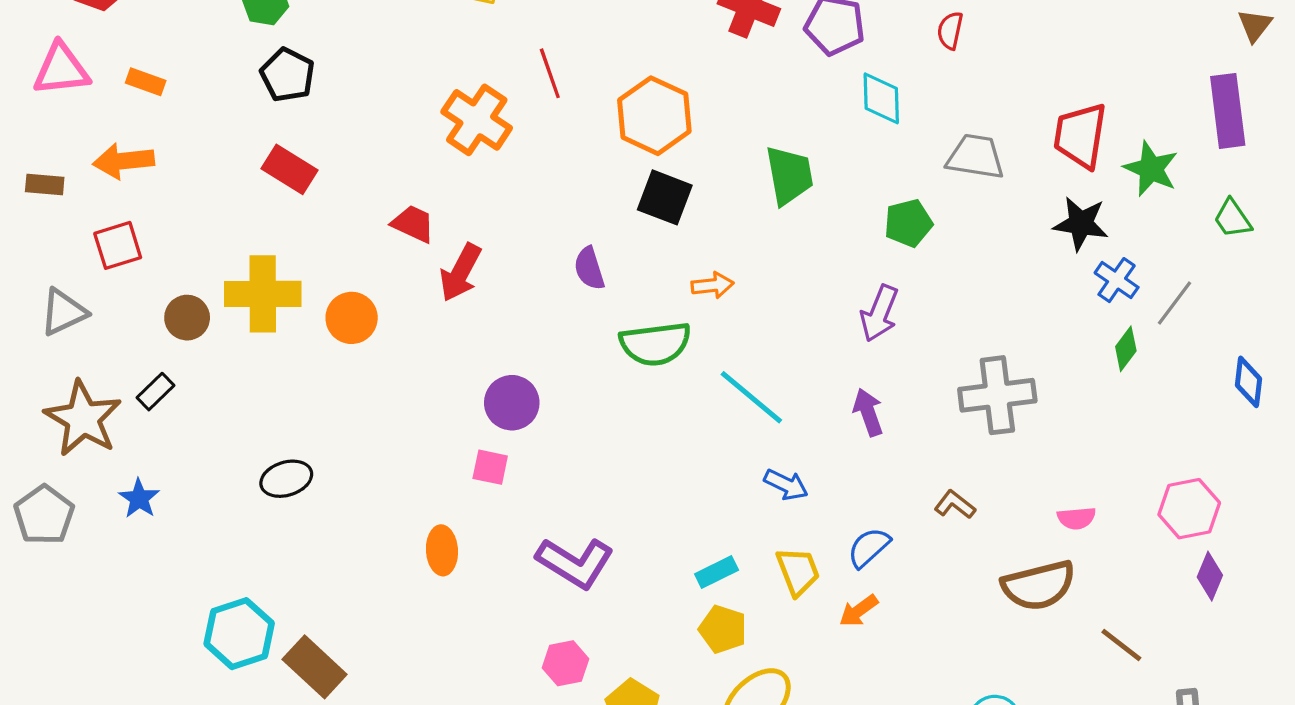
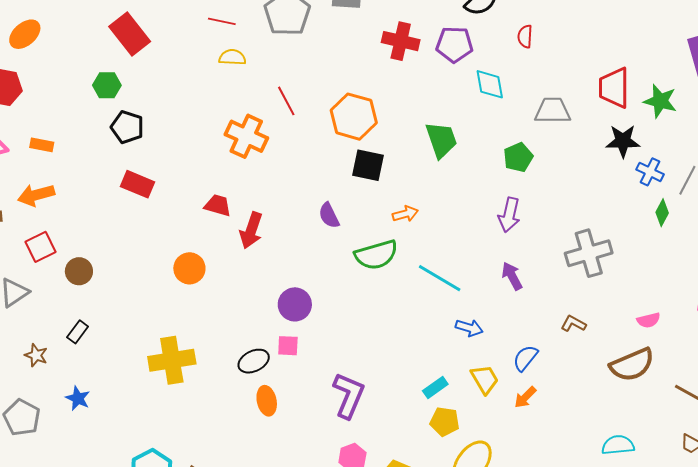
yellow cross: (263, 294) -> (172, 360), moved
brown circle: (187, 318) -> (79, 271), moved
brown star: (83, 419) -> (36, 355), size x0.5
black ellipse: (286, 479) -> (254, 361), moved
purple L-shape: (575, 563) -> (349, 395), turned -90

